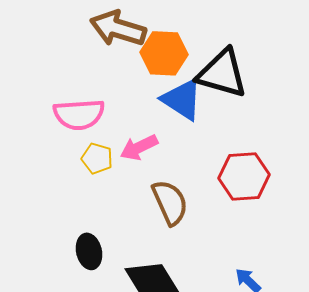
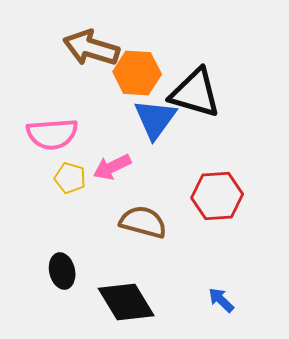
blue triangle: (182, 99) -> (155, 119), turned 33
brown semicircle: (170, 202) -> (143, 222), turned -51

